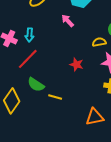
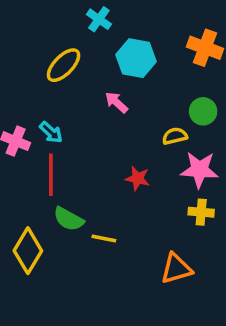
cyan arrow: (30, 35) -> (51, 132), turned -48
red line: (28, 59) -> (51, 175), turned -40

